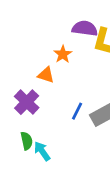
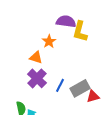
purple cross: (27, 102) -> (37, 78), moved

